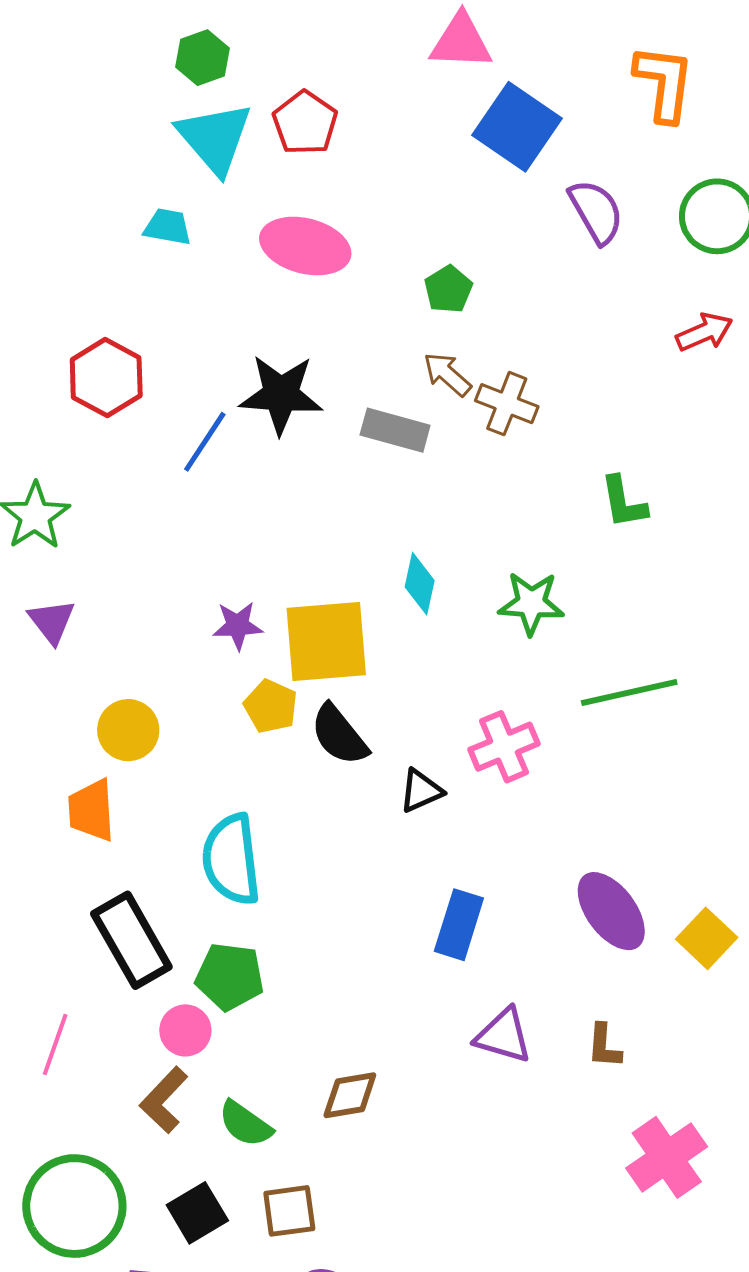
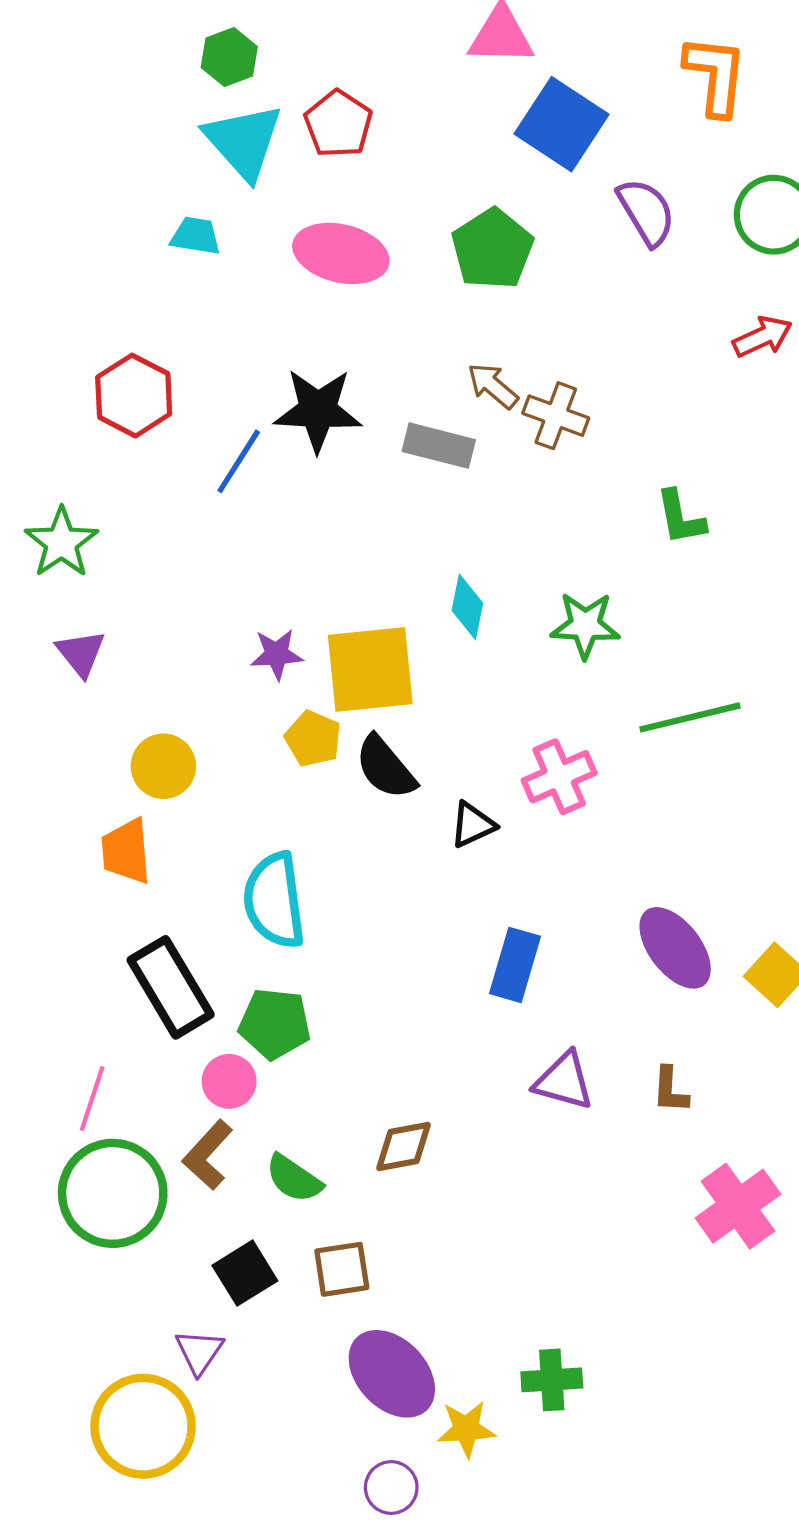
green pentagon: (448, 289) -> (492, 249), moved, size x1.6
green circle: (74, 1206) -> (113, 1193), moved

